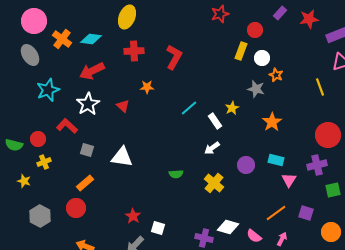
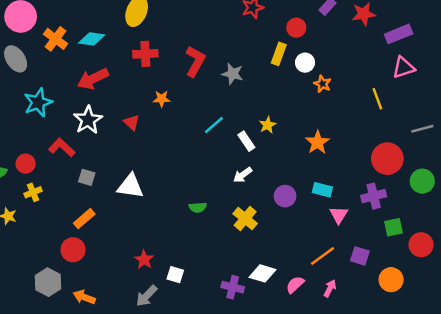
gray star: (256, 89) -> (233, 74), moved
gray hexagon: (40, 216) -> (48, 282), moved
pink semicircle: (254, 236) -> (295, 285), turned 98

